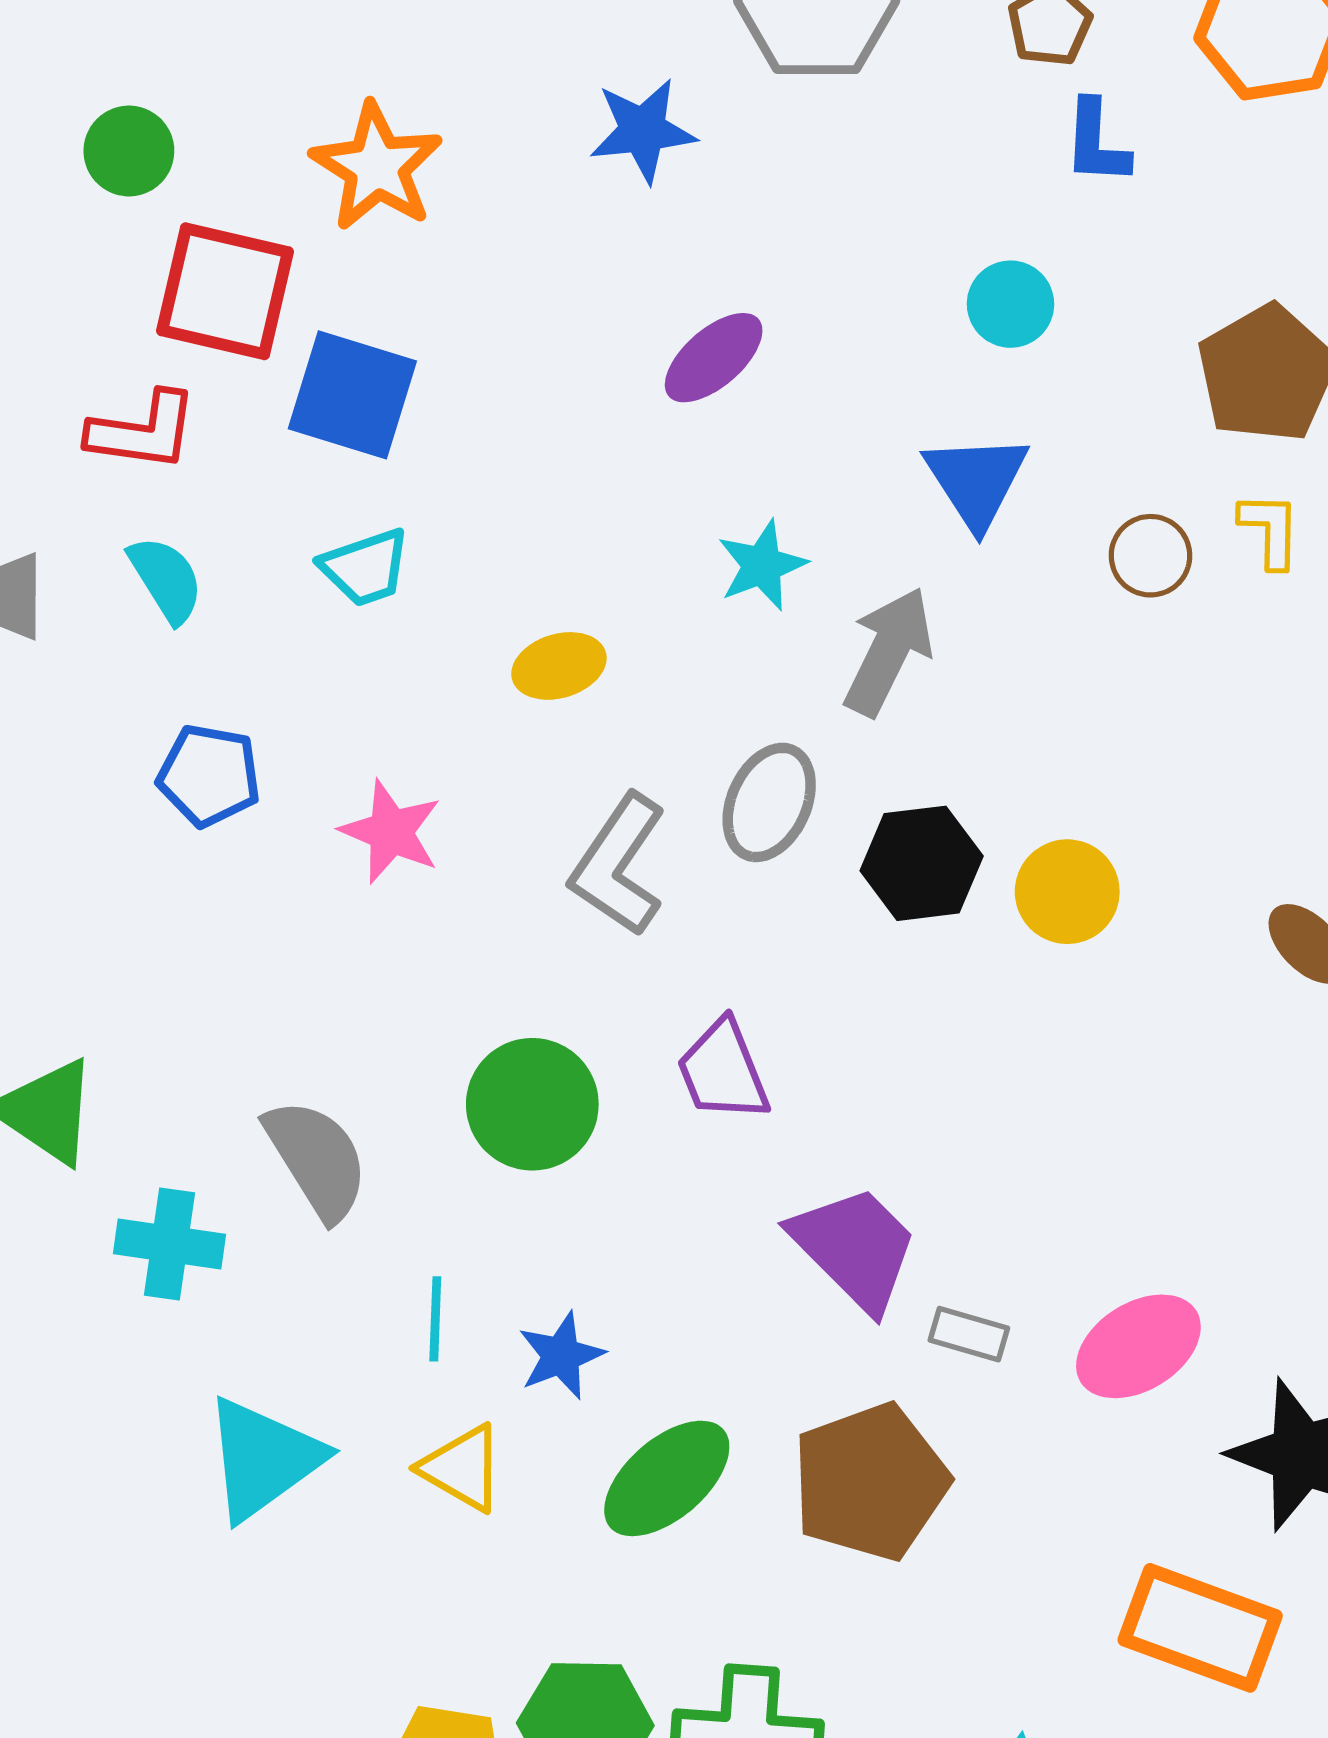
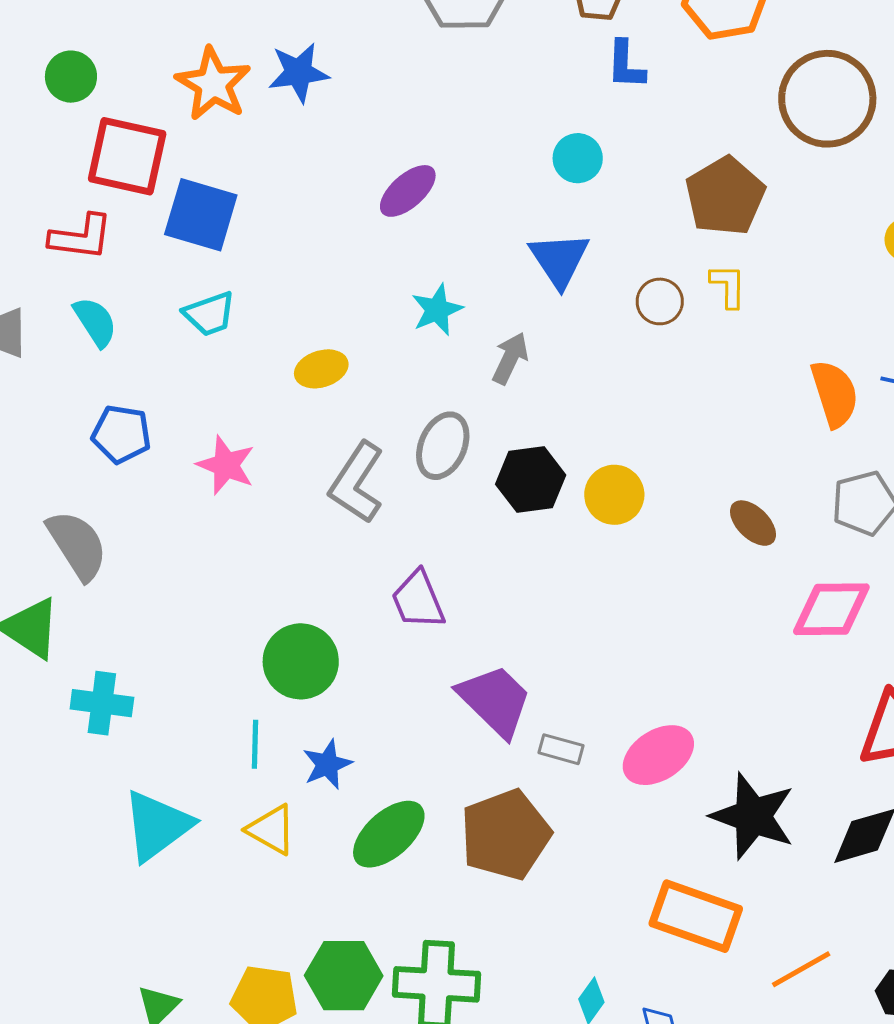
blue star: (643, 131) -> (299, 73), moved
gray arrow: (888, 651) -> (510, 358), size x0.7
green circle: (532, 1104) -> (301, 661), moved
gray semicircle: (317, 1159) -> (77, 545), moved

